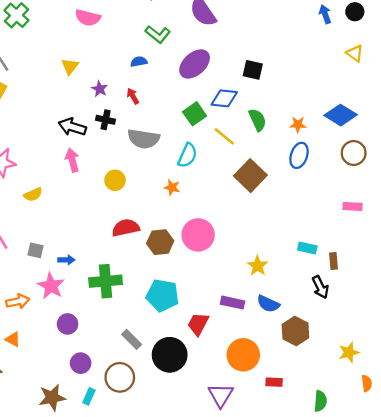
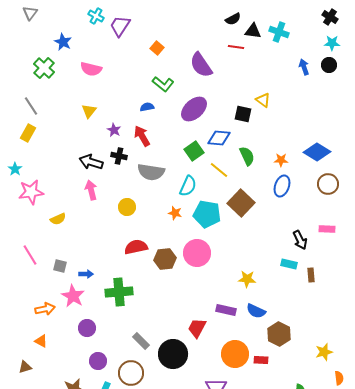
pink semicircle: (88, 18) -> (91, 69), moved
yellow triangle: (355, 53) -> (263, 100), moved
red arrow: (133, 96) -> (142, 136), size x1.5
yellow star: (257, 266) -> (247, 279), turned -30
black arrow: (320, 287) -> (300, 240), moved
cyan pentagon: (163, 295) -> (207, 214), moved
red rectangle: (274, 382) -> (261, 360), moved

